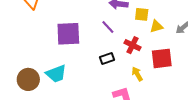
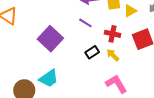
purple square: (68, 34) -> (50, 39), turned -30
yellow arrow: (137, 74) -> (113, 55), moved

